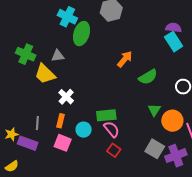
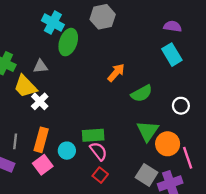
purple semicircle: (173, 28) -> (173, 26), moved
white cross: (66, 97) -> (40, 101), moved
green triangle: (154, 110) -> (148, 131), size x1.5
orange rectangle: (60, 121) -> (41, 140), size x1.5
pink square: (63, 143) -> (43, 165), turned 30

